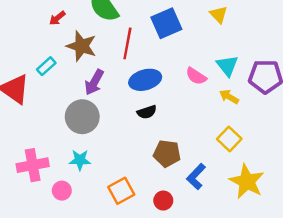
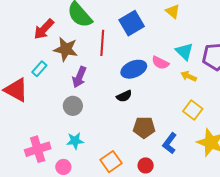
red arrow: (57, 18) -> (44, 29), size x1.6
blue ellipse: (145, 80) -> (134, 69), moved
gray circle: (82, 117) -> (73, 106), size x0.7

